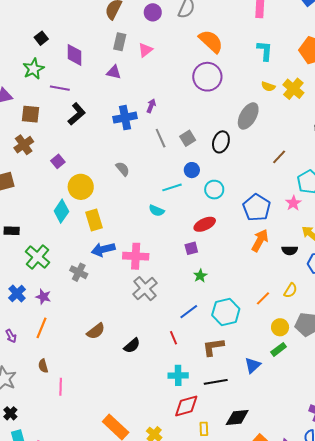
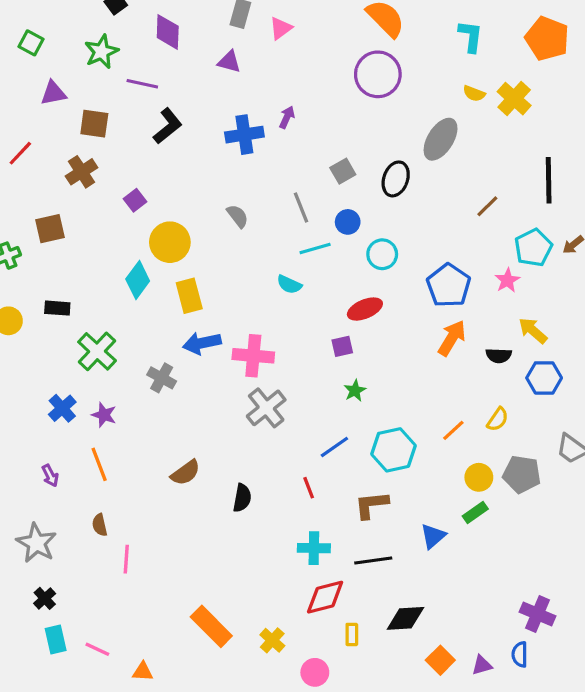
gray line: (161, 138) -> (301, 208), moved
orange line: (41, 328) -> (99, 464), turned -45
black semicircle: (132, 346) -> (242, 498), turned -42

